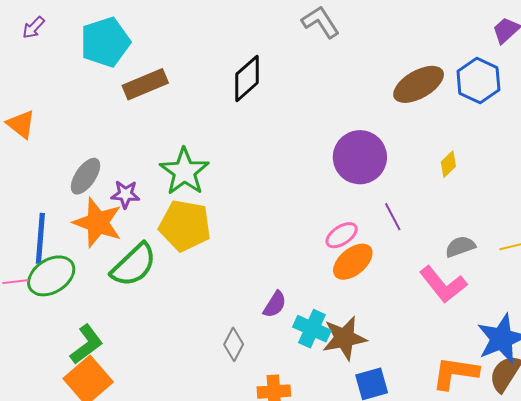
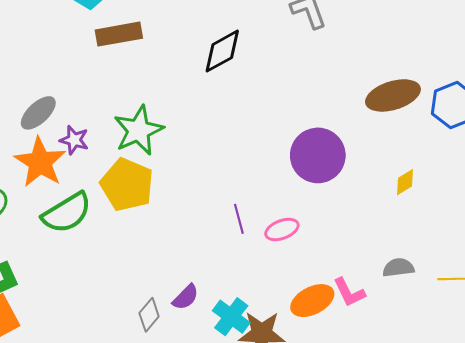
purple line: (393, 217) -> (239, 219), moved
orange ellipse: (353, 262) -> (312, 301), moved
pink L-shape: (443, 284) -> (349, 292), moved, size x0.7
purple semicircle: (275, 304) -> (186, 297), moved

